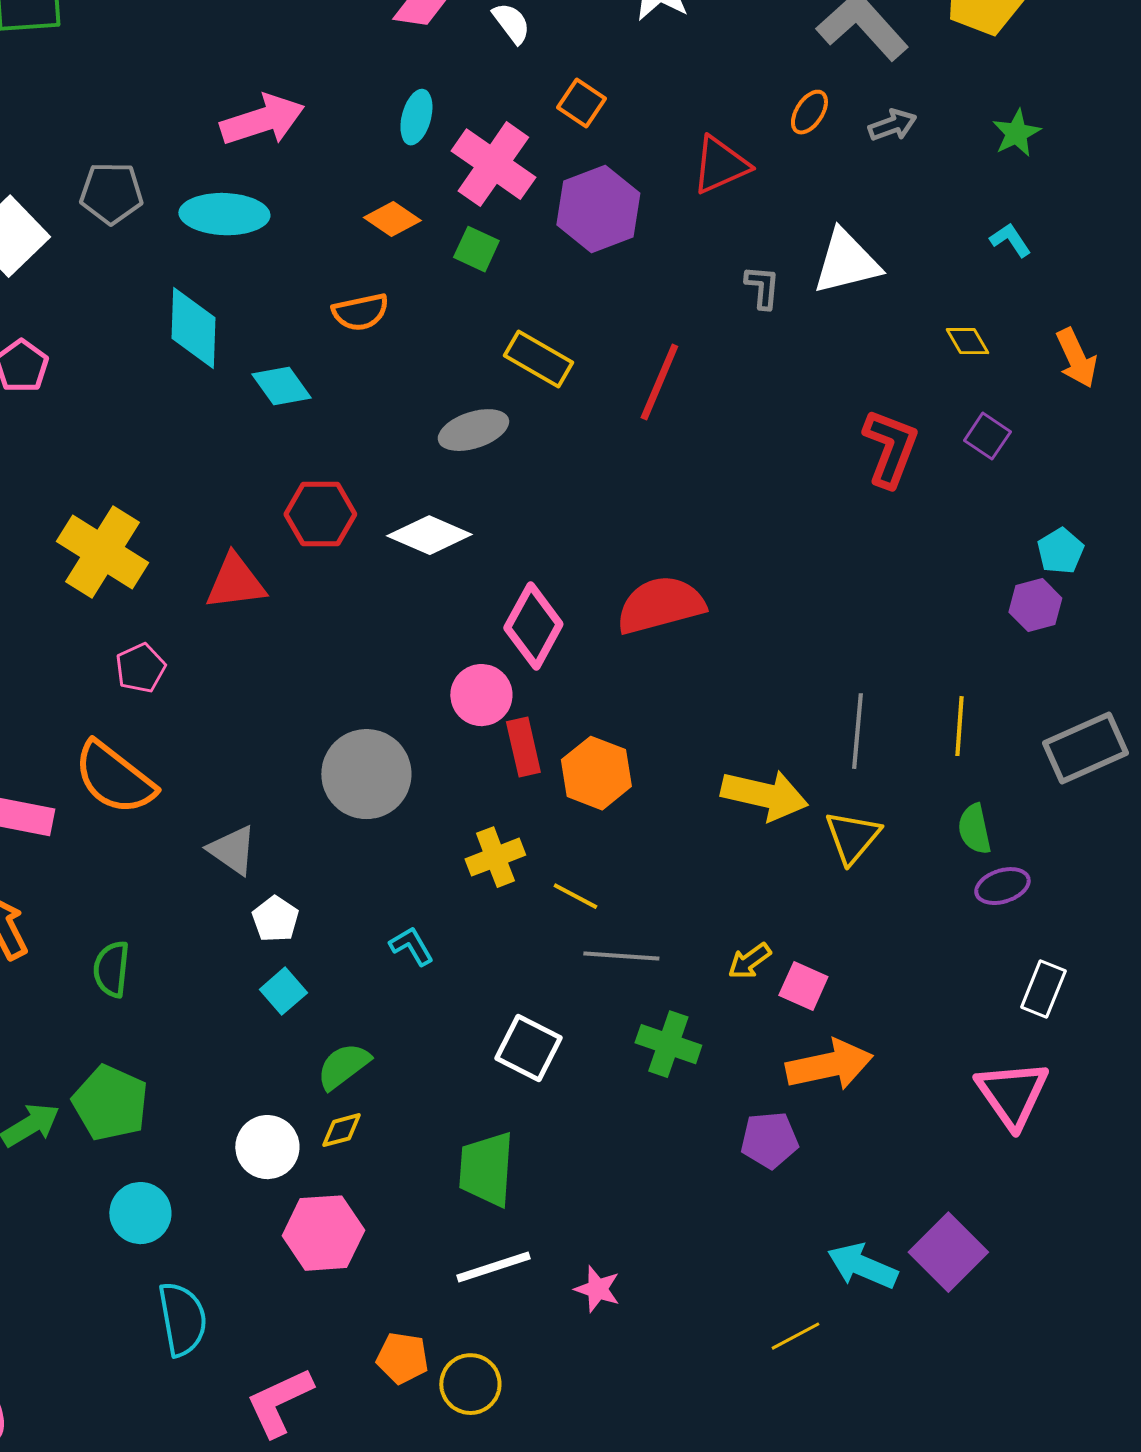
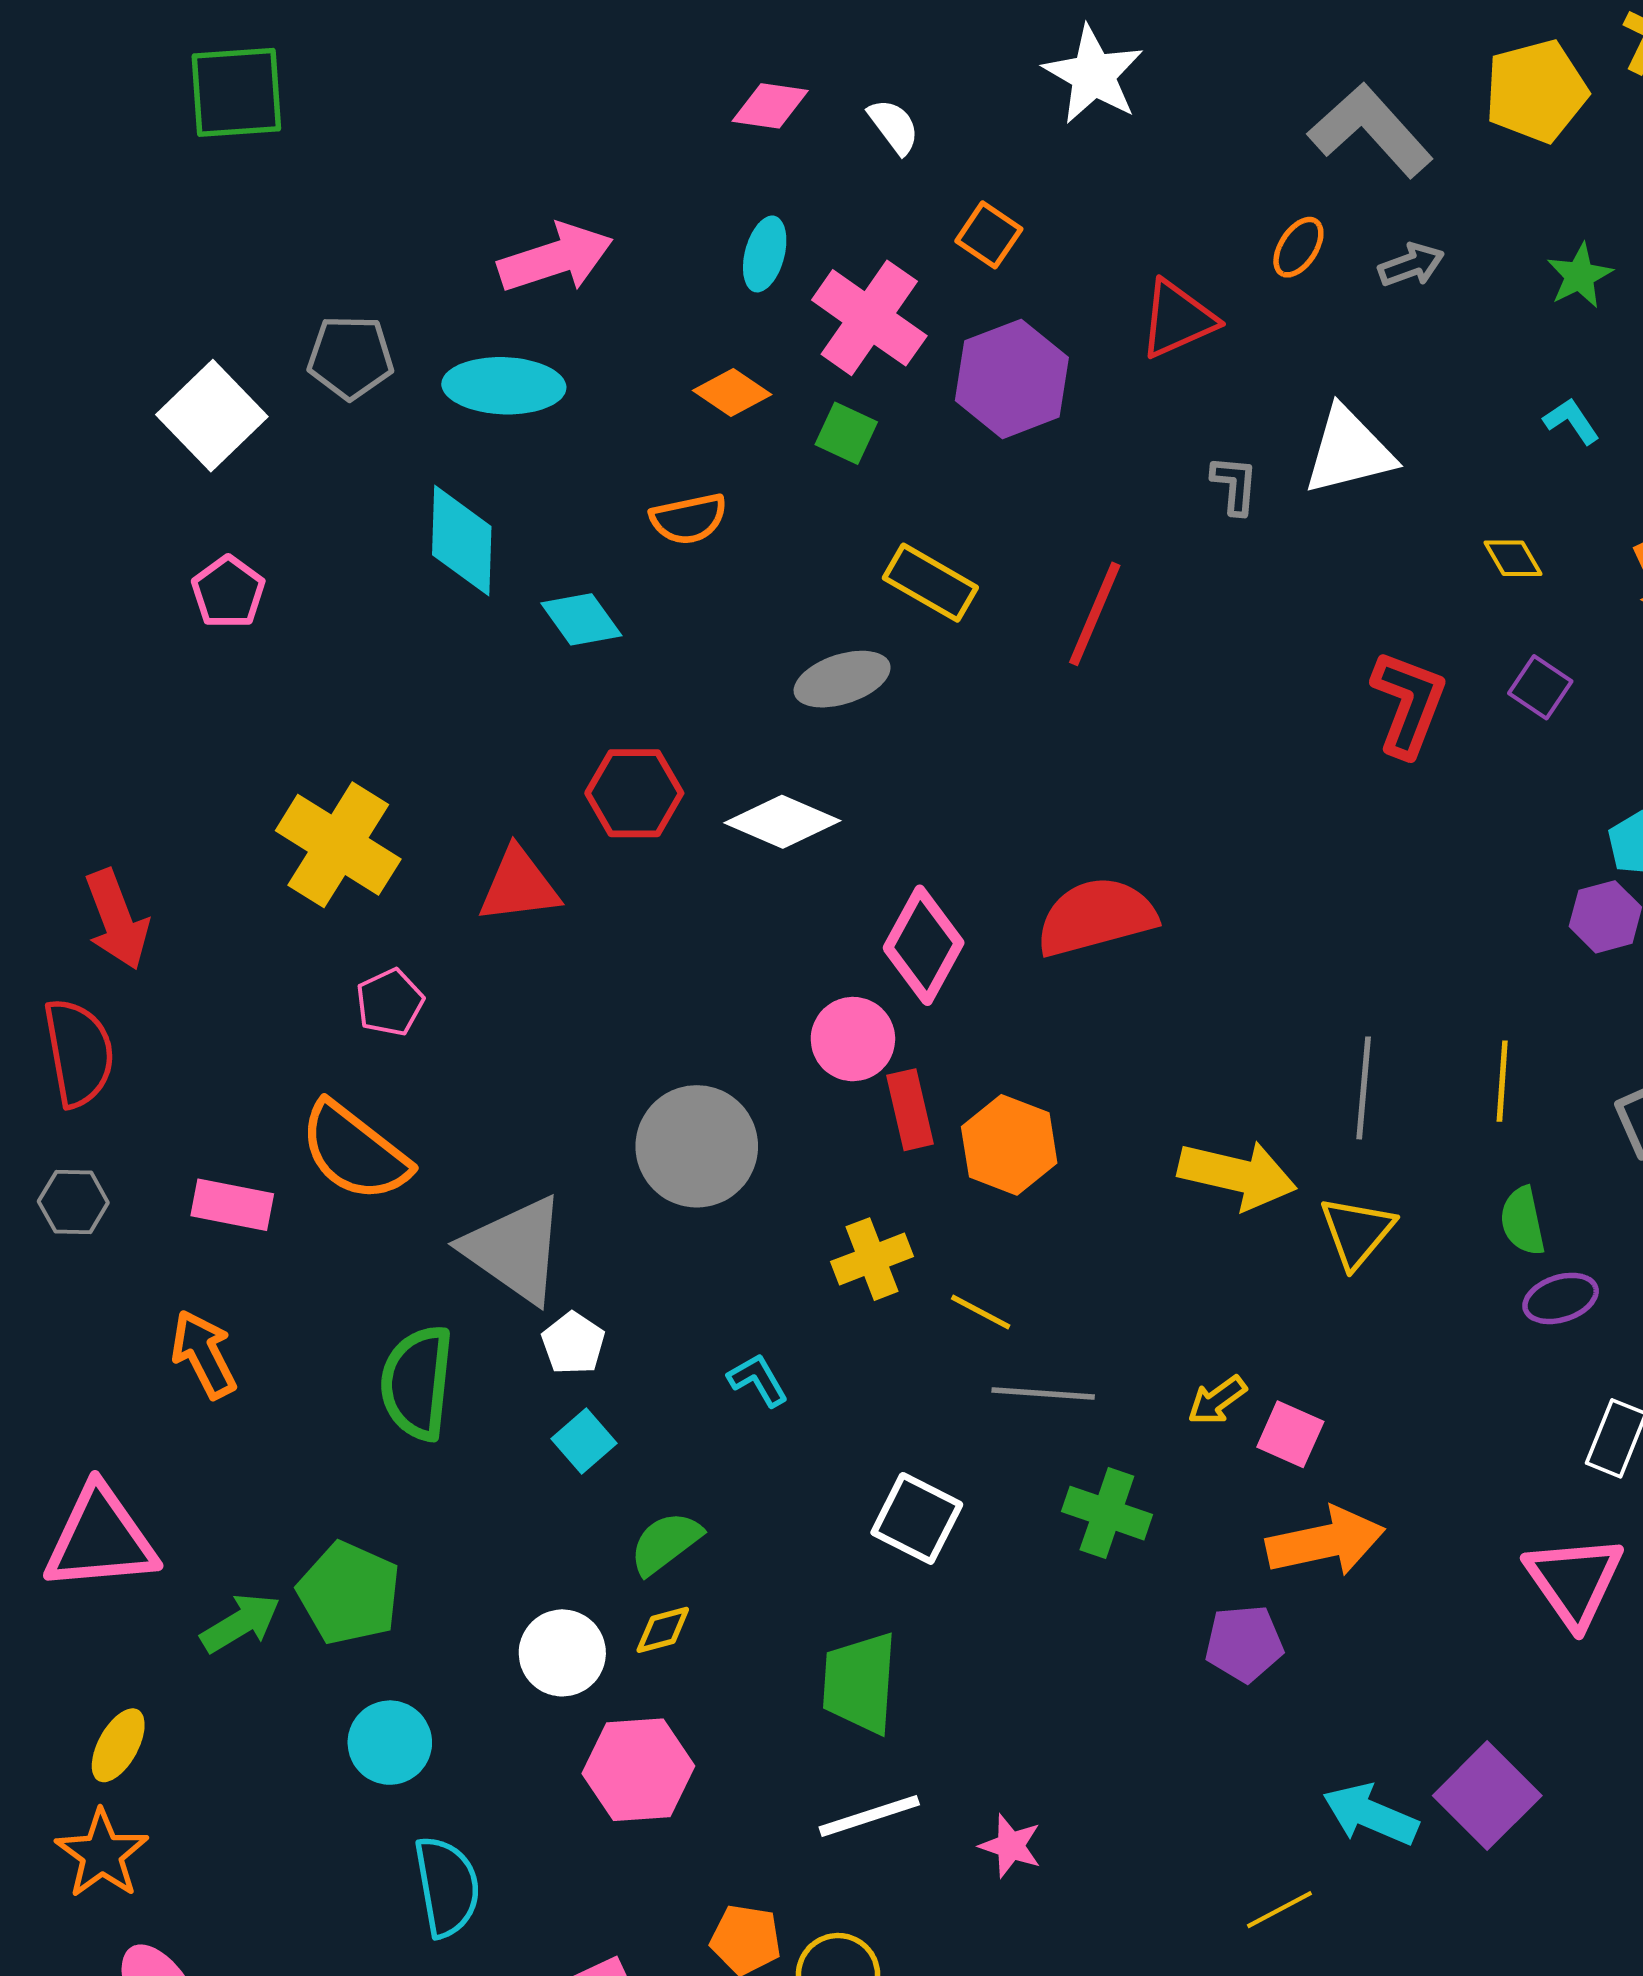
gray triangle: (232, 850) -> (515, 1250), size x1.6
green semicircle: (111, 969) -> (417, 1383), moved, size x1.5

